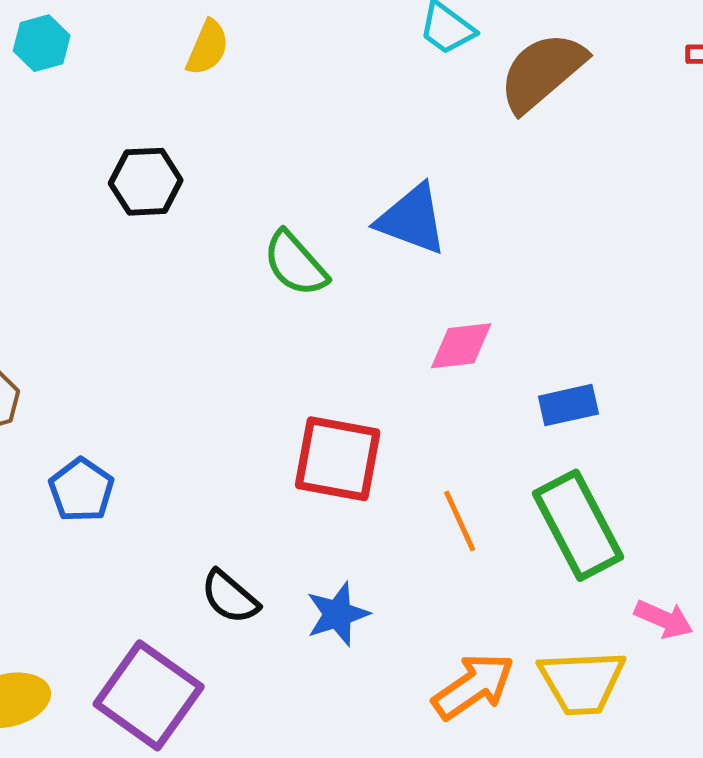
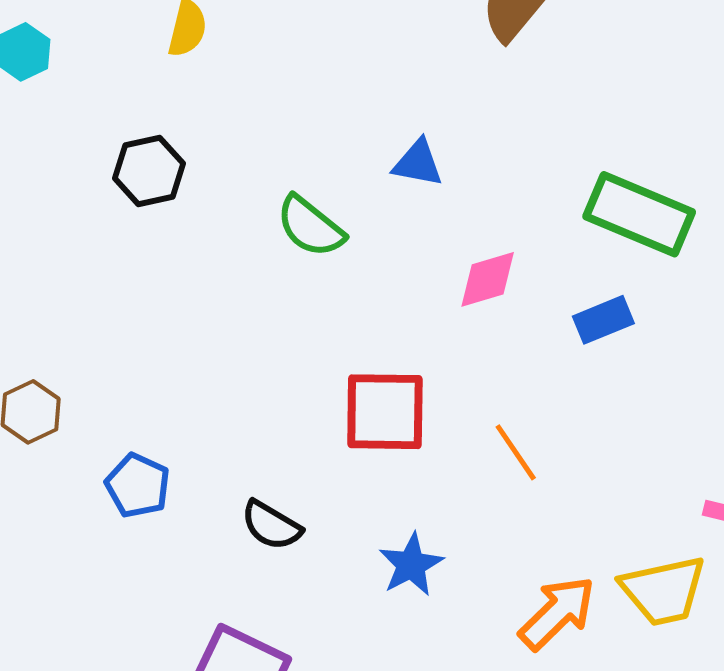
blue triangle: (412, 219) -> (418, 163), size x0.7
green rectangle: (578, 525) -> (639, 214), moved, turned -30
black semicircle: (230, 597) -> (271, 525), moved

